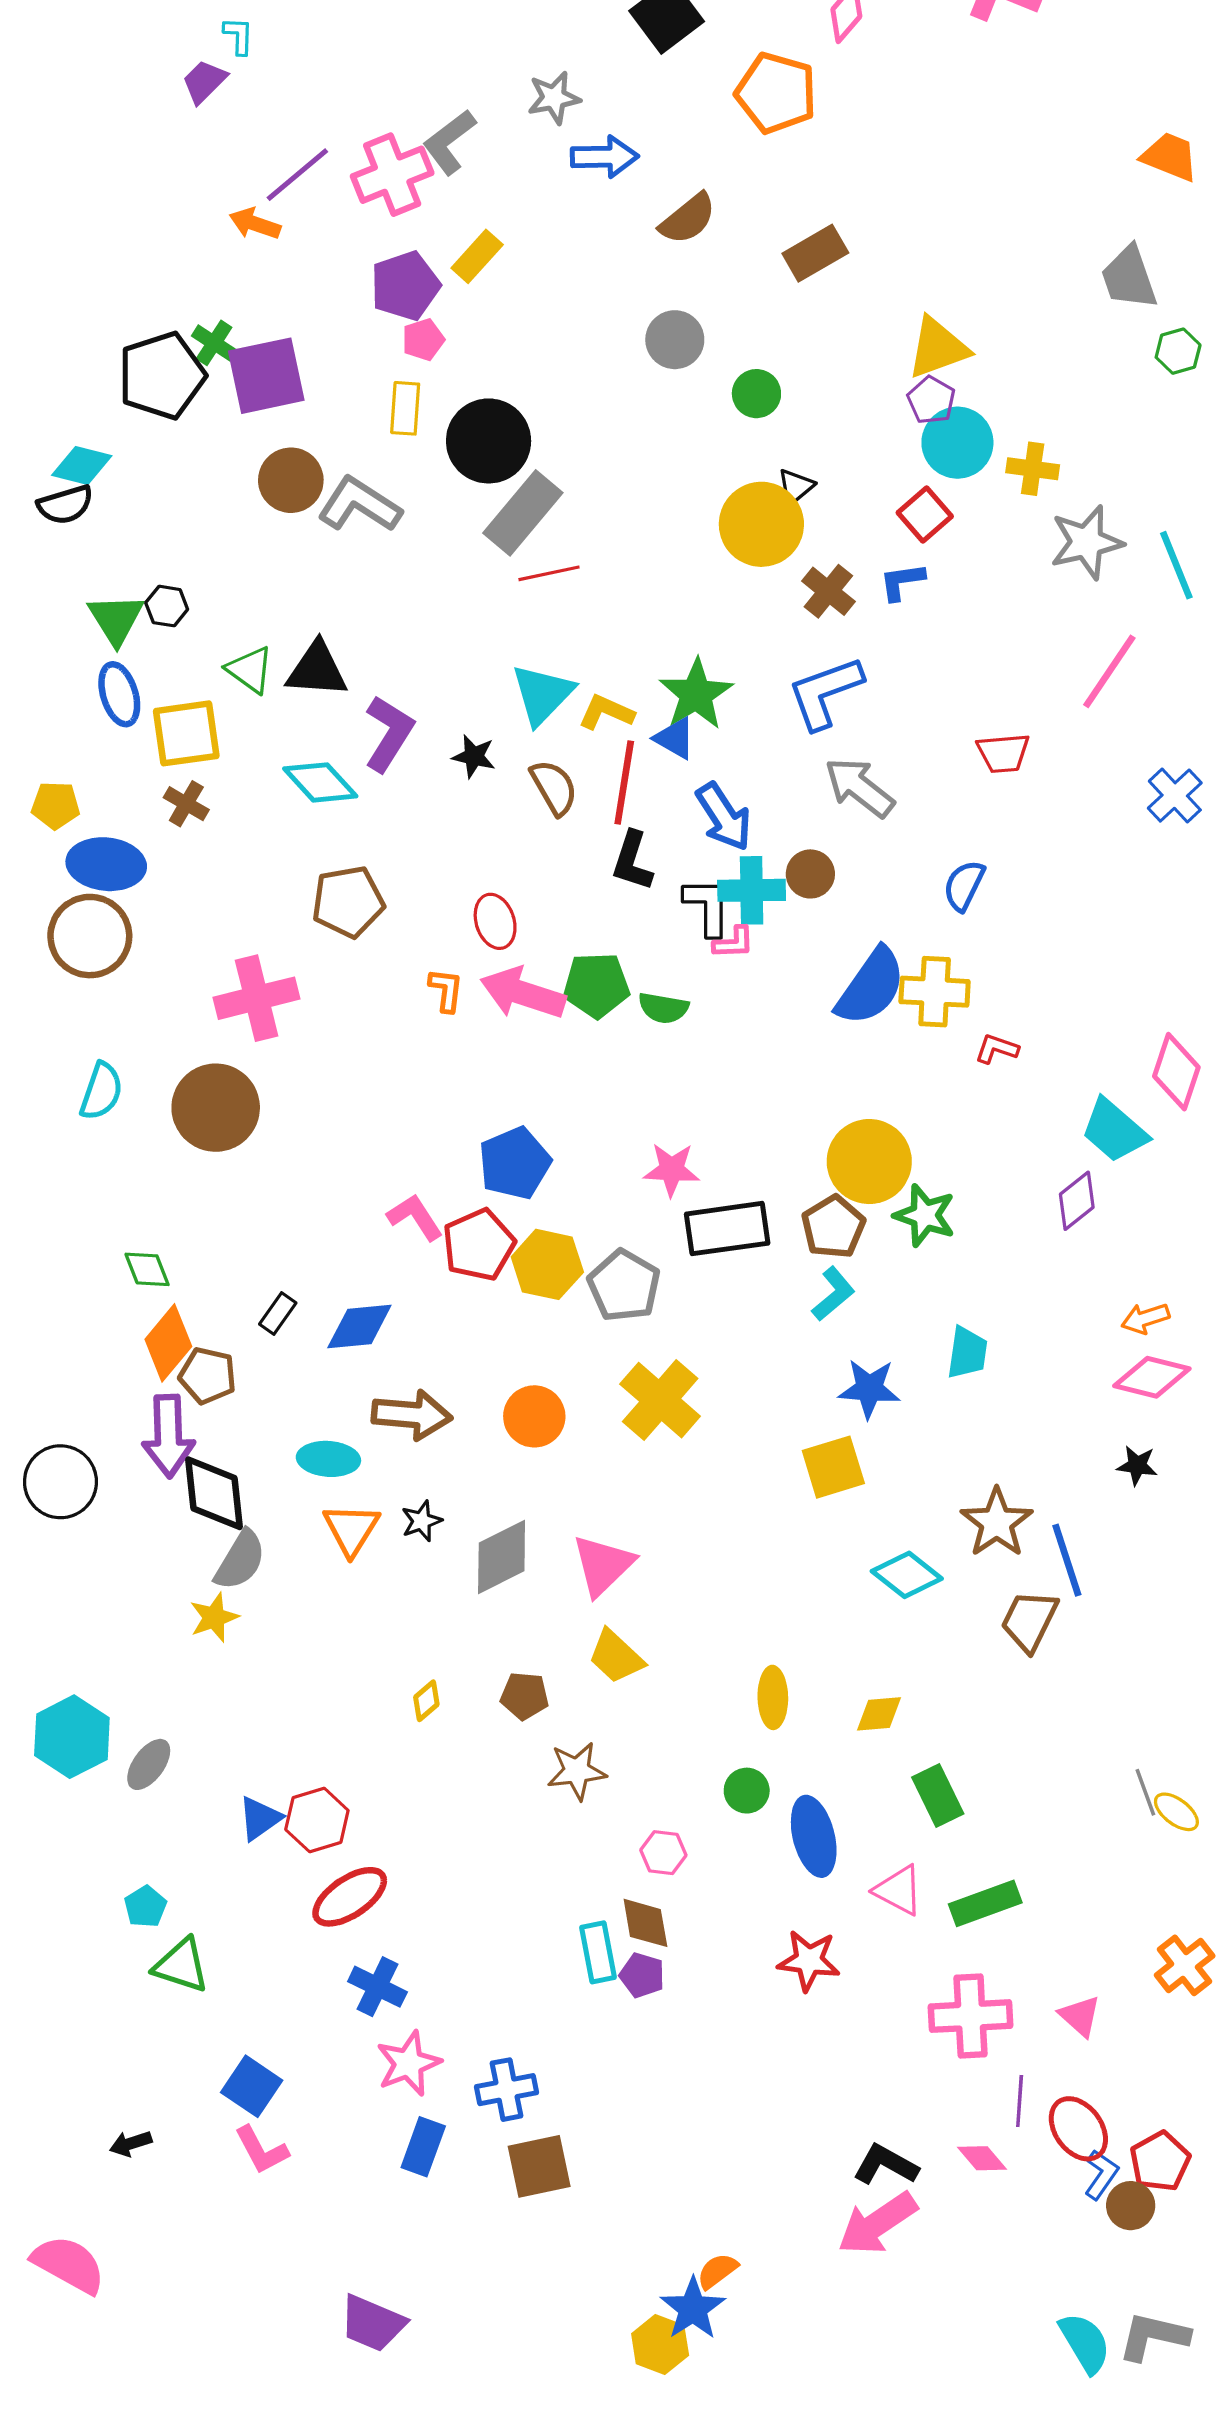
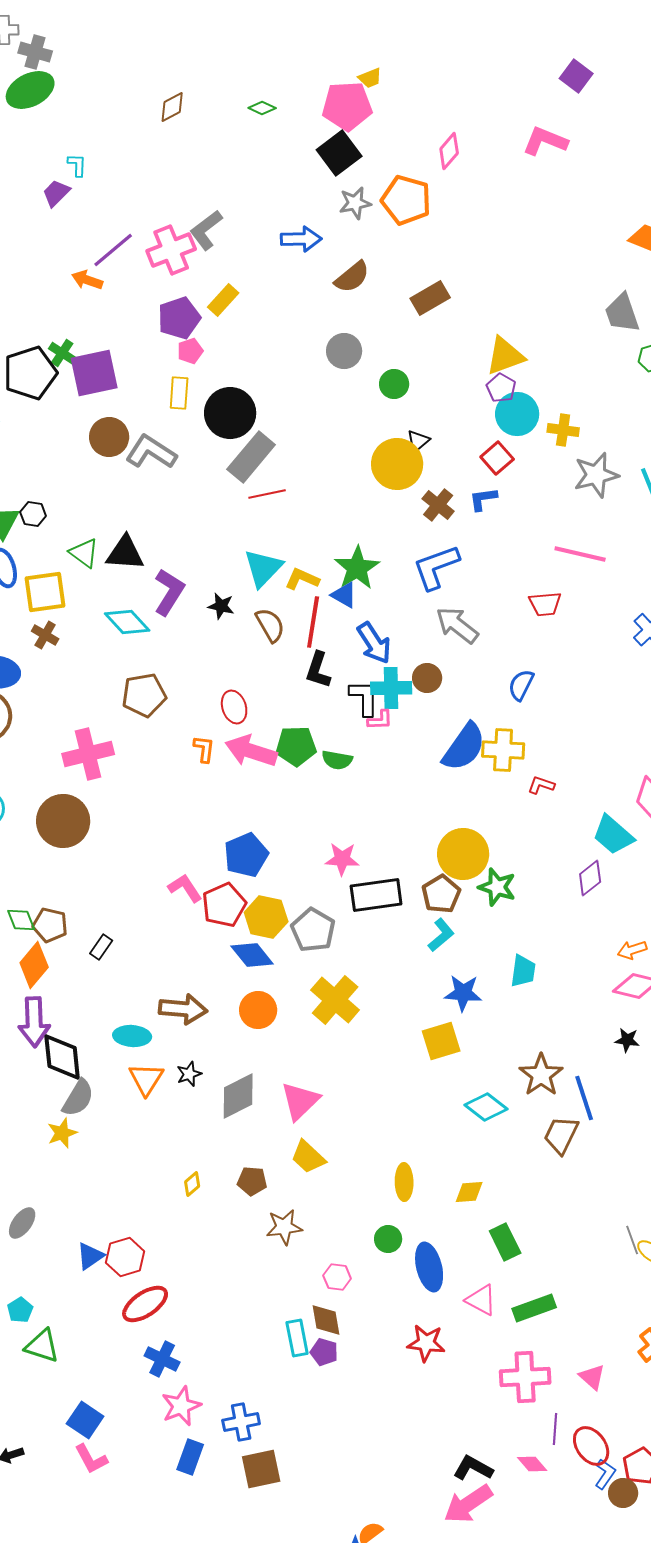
gray star: (554, 98) -> (355, 203), moved
pink line: (1109, 671) -> (580, 554), moved, turned 69
blue diamond: (359, 1327) -> (252, 955), moved, turned 57
brown pentagon: (208, 1376) -> (50, 925), moved

